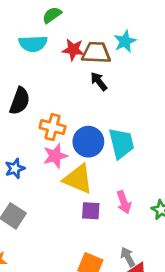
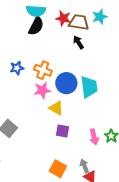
black semicircle: (20, 101) -> (36, 26), moved
blue star: (15, 168) -> (17, 68), moved
yellow triangle: (78, 179) -> (56, 108), size x0.7
pink arrow: (124, 202) -> (94, 137), moved

